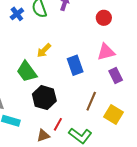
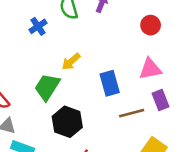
blue cross: (17, 14) -> (38, 26), moved
green trapezoid: (27, 72) -> (47, 87), turned 65
brown line: (91, 101) -> (132, 113), moved, turned 48

